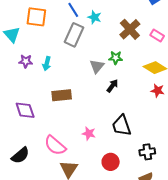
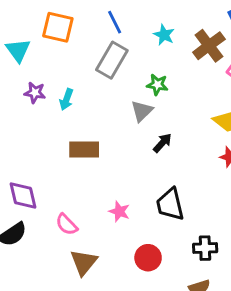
cyan star: (94, 17) -> (164, 35), moved
brown cross: (130, 29) -> (209, 46), moved
green star: (116, 58) -> (157, 85), moved
purple diamond: (25, 110) -> (23, 195), moved
pink semicircle: (55, 145) -> (67, 224), size x0.7

